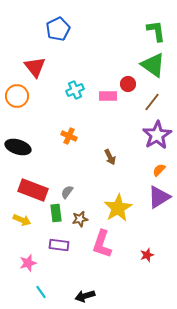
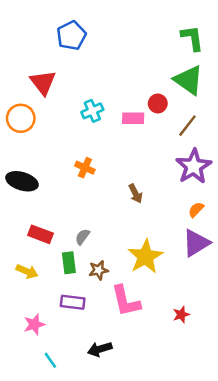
red rectangle: (33, 190) -> (40, 234), size x0.7
pink L-shape: (102, 244) -> (126, 301), turned -32
black arrow: (85, 296) -> (100, 349), moved

